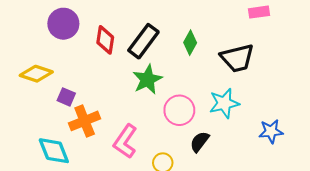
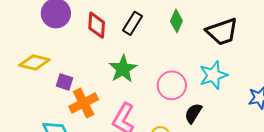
black rectangle: (143, 41) -> (132, 23), size x0.7
green star: (147, 79) -> (123, 69), moved

